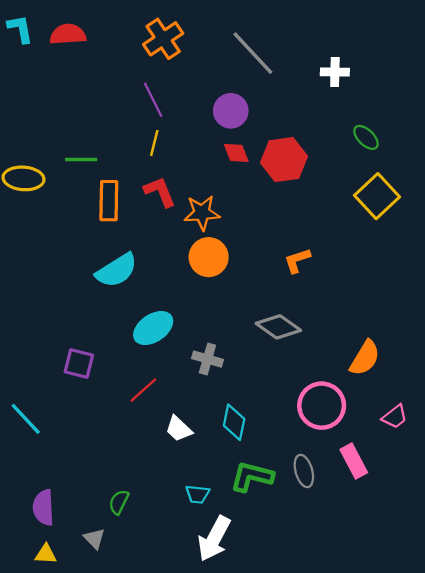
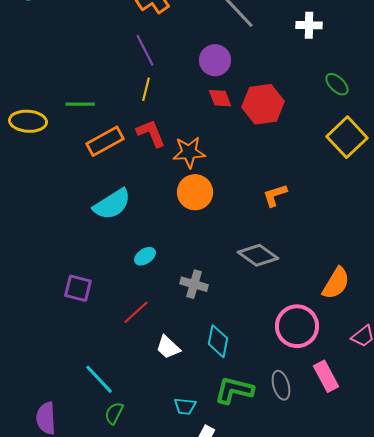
orange rectangle: (109, 201) -> (105, 141), turned 60
cyan ellipse: (153, 328) -> (145, 256), size x0.6
cyan line: (26, 419) -> (99, 379), moved

